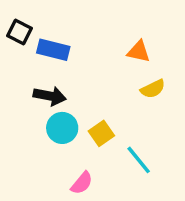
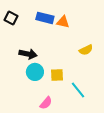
blue rectangle: (53, 50) -> (45, 18), moved
orange triangle: (139, 52) -> (63, 22), moved
yellow square: (101, 133) -> (57, 75), turned 32

